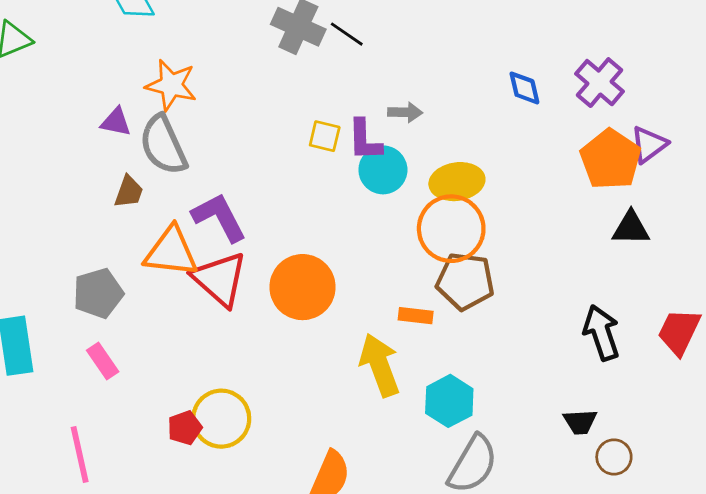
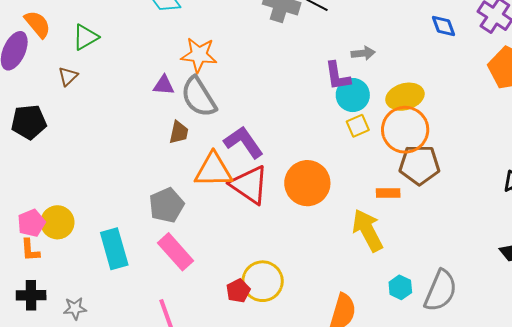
yellow square: (325, 136) -> (358, 126), moved, turned -30
pink rectangle: (103, 361) -> (176, 252), size x1.5
cyan hexagon: (449, 401) -> (400, 287), moved, size x0.7

